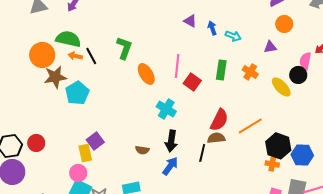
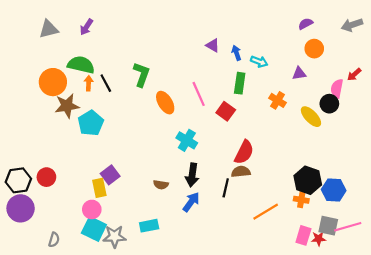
orange arrow: (75, 56) -> (89, 83), turned 80
pink line: (177, 66) -> (199, 94), turned -30
green rectangle: (221, 70) -> (240, 83), moved
red square: (192, 82) -> (226, 111), moved
orange line: (250, 126) -> (266, 212), moved

